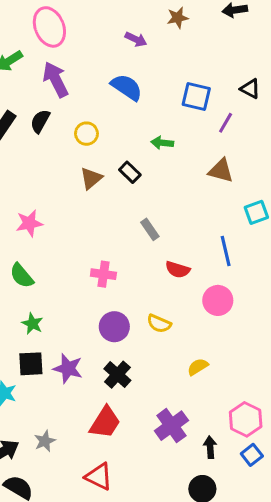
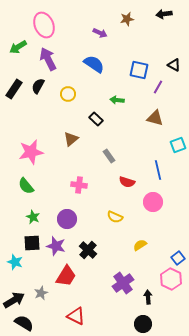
brown triangle: (91, 178) -> (71, 139), moved
pink star: (29, 223) -> (31, 152), size x1.4
purple circle: (114, 327) -> (67, 219), moved
red trapezoid: (105, 422) -> (66, 276), moved
blue square: (252, 455) -> (178, 258), moved

